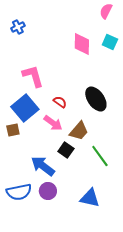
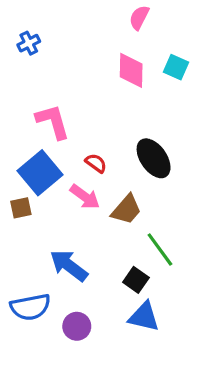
pink semicircle: (106, 11) -> (139, 18), moved
black square: (66, 150) -> (136, 280), moved
purple circle: (48, 191) -> (77, 326), moved

